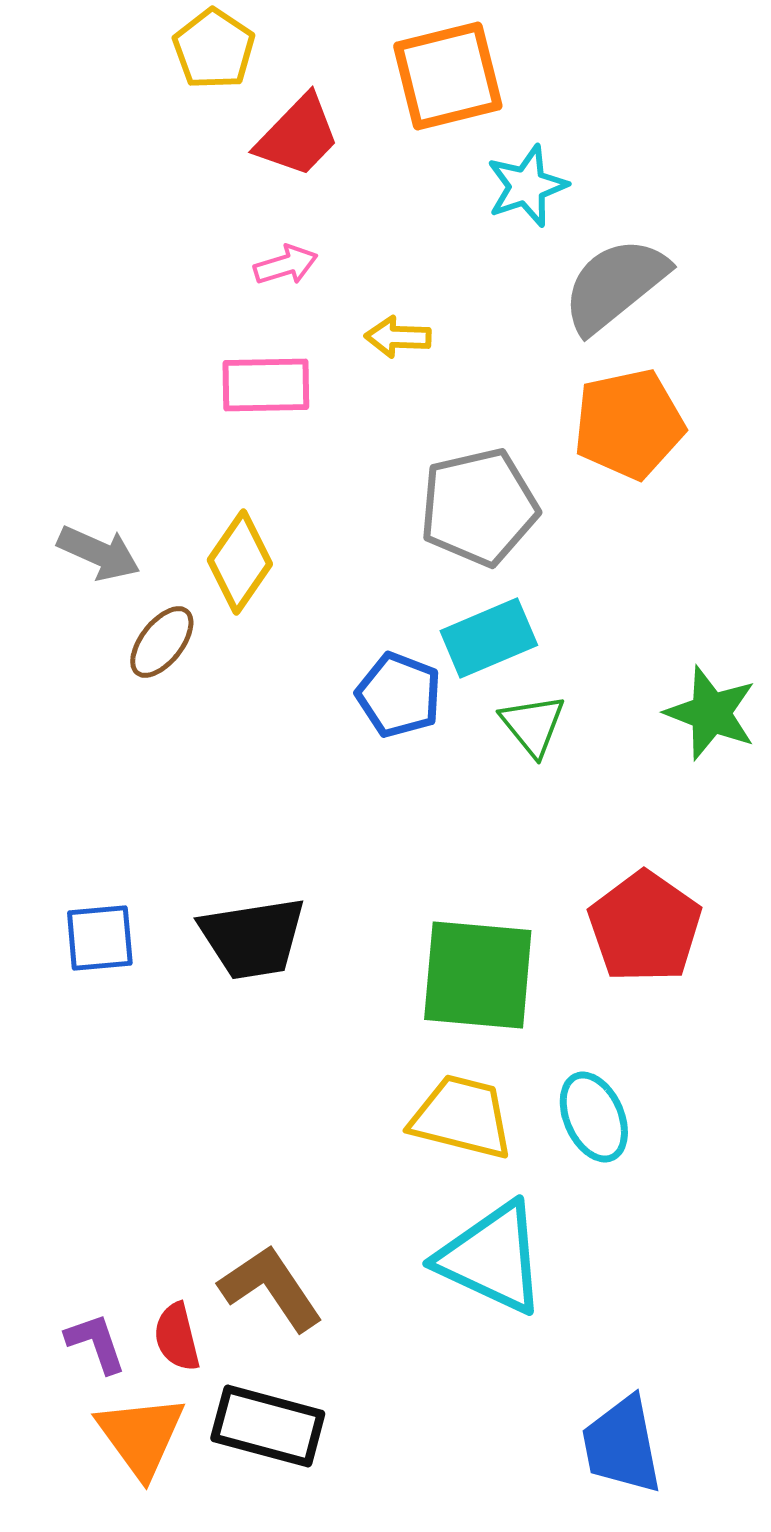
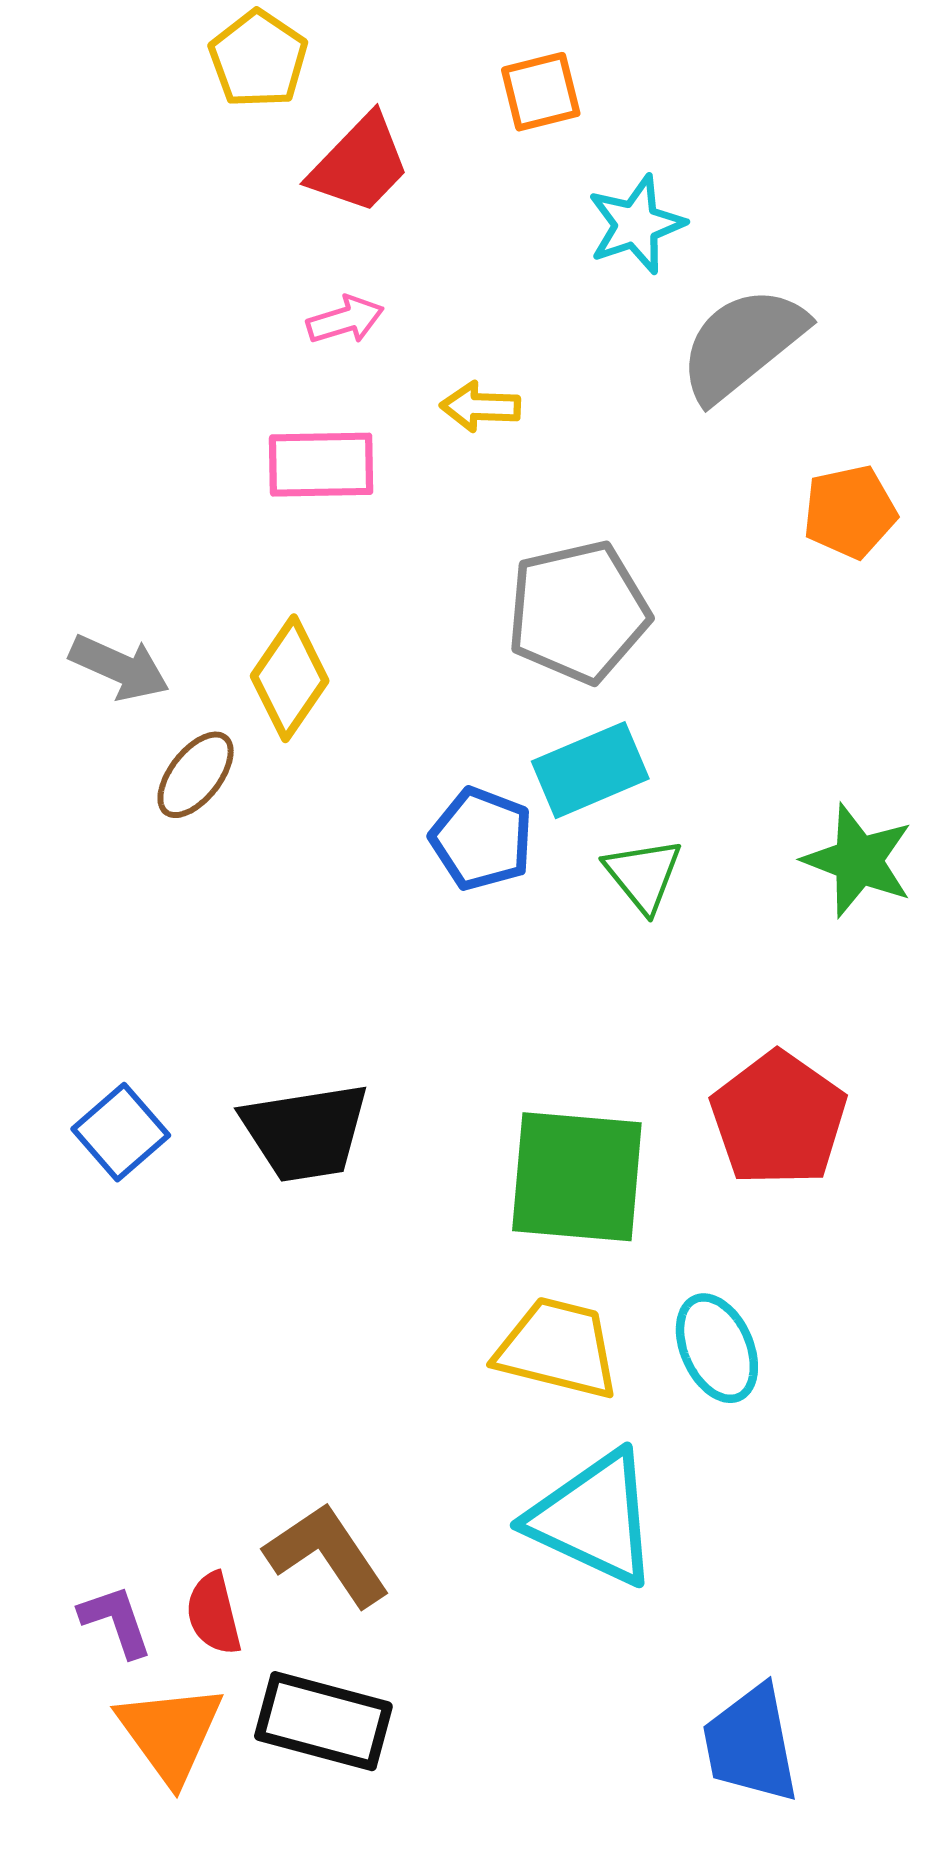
orange square: (448, 76) -> (541, 92), size x0.6
orange pentagon: (629, 424) -> (850, 512), moved, size x0.7
blue square: (100, 938) -> (121, 1132), turned -36

